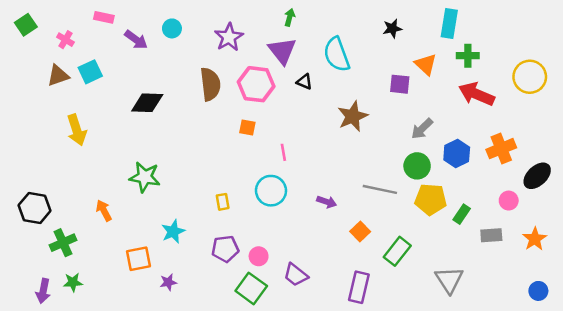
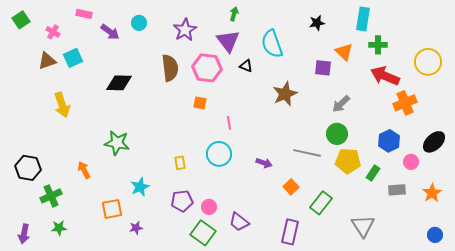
orange cross: (501, 149) -> (405, 103), moved
blue hexagon: (457, 154) -> (389, 141), moved
purple arrow: (43, 291) -> (24, 234), moved

